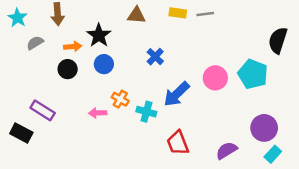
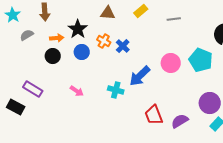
yellow rectangle: (178, 13) -> (141, 11), turned -48
gray line: (205, 14) -> (174, 19), moved
orange cross: (120, 99) -> (104, 41), moved
pink arrow: (98, 113) -> (77, 91), turned -144
red trapezoid: (178, 143) -> (154, 115), moved

